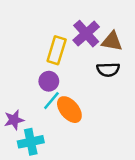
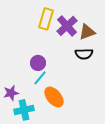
brown triangle: (112, 41) -> (87, 32), turned -30
yellow rectangle: (57, 50) -> (46, 19), moved
orange ellipse: (69, 110) -> (54, 97), moved

